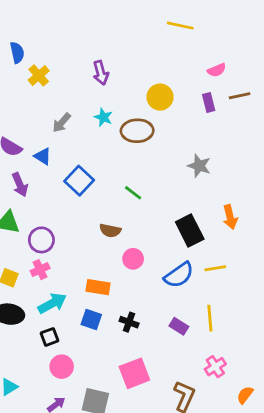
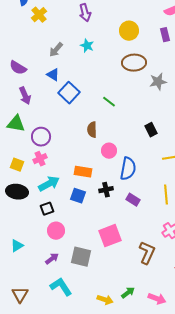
brown ellipse: (137, 131) -> (134, 63), moved
blue triangle: (43, 156) -> (53, 75), moved
gray star: (199, 166) -> (158, 82), turned -30
brown semicircle: (110, 230) -> (92, 130), turned 77
black rectangle: (190, 230) -> (151, 130), size x0.6
blue semicircle: (179, 275) -> (128, 169), moved, turned -45
black cross: (129, 322) -> (106, 190), moved, turned -32
purple rectangle: (179, 326) -> (133, 200), moved

